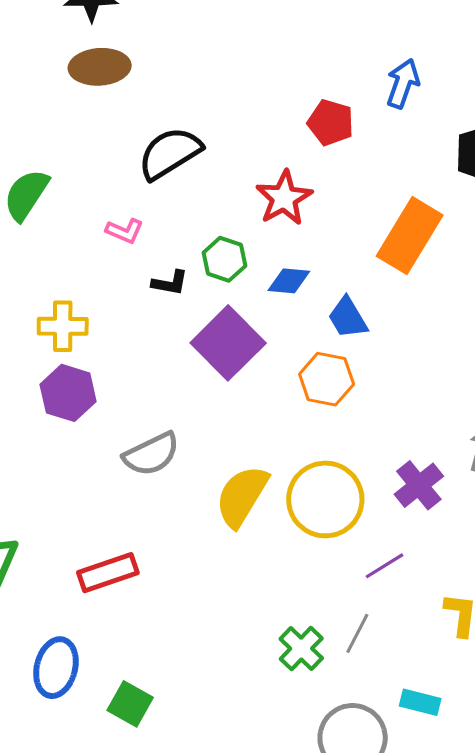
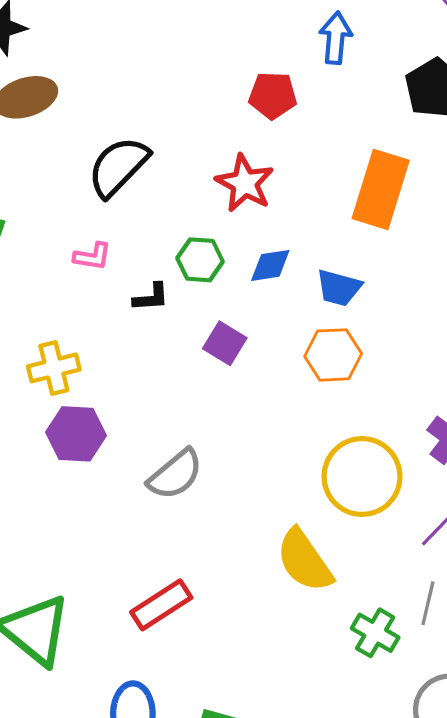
blue trapezoid: (348, 318) -> (339, 288), turned -30
purple square: (228, 343) -> (225, 343), size x0.6
yellow semicircle: (242, 496) -> (304, 561), moved, turned -52

